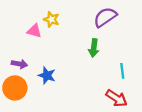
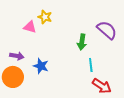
purple semicircle: (105, 17) -> (107, 30), moved, turned 75
cyan line: (122, 71) -> (91, 65), moved

